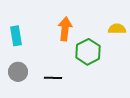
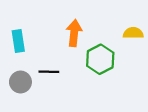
black line: (53, 78) -> (49, 72), moved

